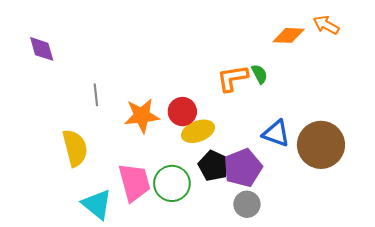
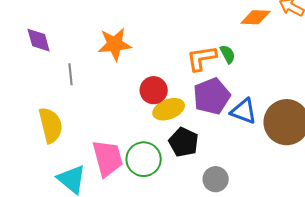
purple diamond: (42, 49) -> (39, 40), moved
orange star: (142, 116) -> (115, 44), moved
purple pentagon: (243, 168) -> (212, 96), moved

